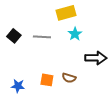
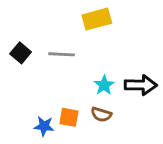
cyan star: (75, 34) -> (104, 85), moved
blue star: (18, 86) -> (44, 126), moved

